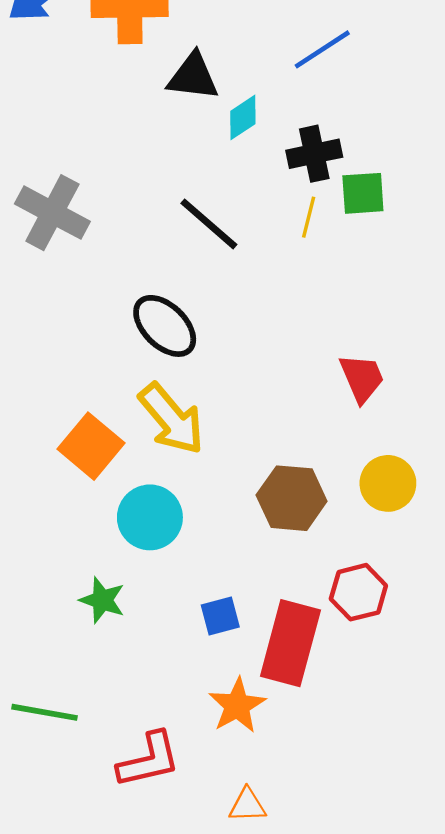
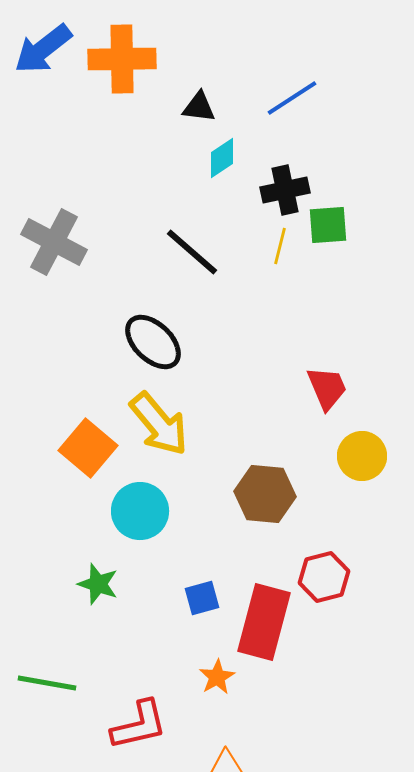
black triangle: (193, 77) -> (199, 107), moved, size x0.7
yellow circle: (388, 483) -> (362, 456), moved
orange star: (237, 706) -> (217, 677), size x0.7

